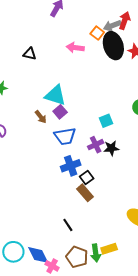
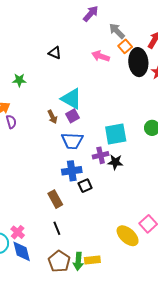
gray arrow: (112, 26) -> (117, 31), moved, turned 54
cyan square: (106, 121) -> (116, 134), size x1.6
brown rectangle: (85, 193) -> (55, 199), moved
pink cross: (52, 266) -> (18, 232), moved

